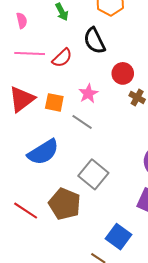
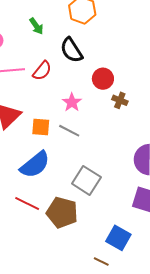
orange square: (54, 102) -> (41, 127), moved
red line: (26, 211) -> (27, 203), moved

